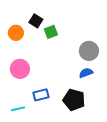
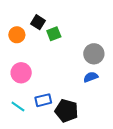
black pentagon: (74, 100) -> (66, 111), moved
cyan line: (18, 109) -> (18, 107), moved, turned 48

